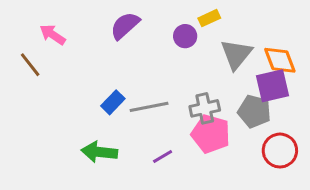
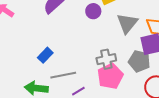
gray line: (149, 107) -> (63, 75), moved
pink pentagon: (211, 134) -> (110, 76), turned 30

